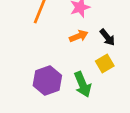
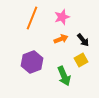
purple hexagon: (47, 80) -> (32, 62), moved

